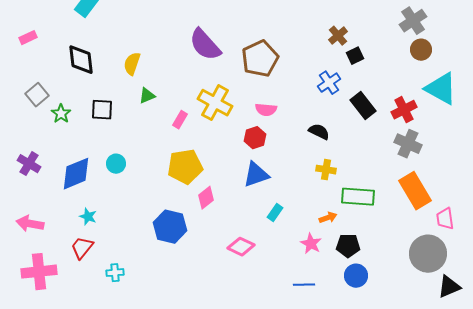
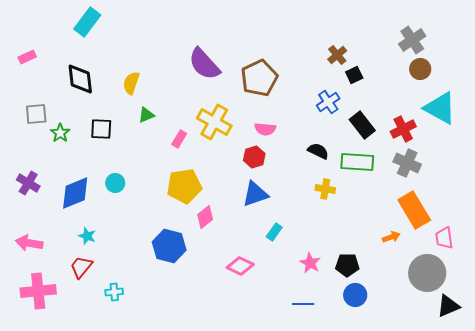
gray square: (37, 95) -> (36, 114), turned 35
green rectangle: (358, 197) -> (357, 162), moved
orange arrow: (328, 218) -> (391, 237), moved

